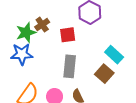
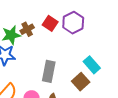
red square: (68, 35) -> (50, 23), moved, turned 35

